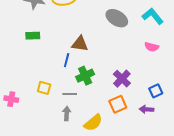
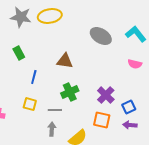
green rectangle: (33, 36) -> (19, 53), turned 64
blue line: (67, 60) -> (34, 77), moved
blue square: (156, 91) -> (129, 107), moved
orange square: (118, 104) -> (102, 120), turned 36

